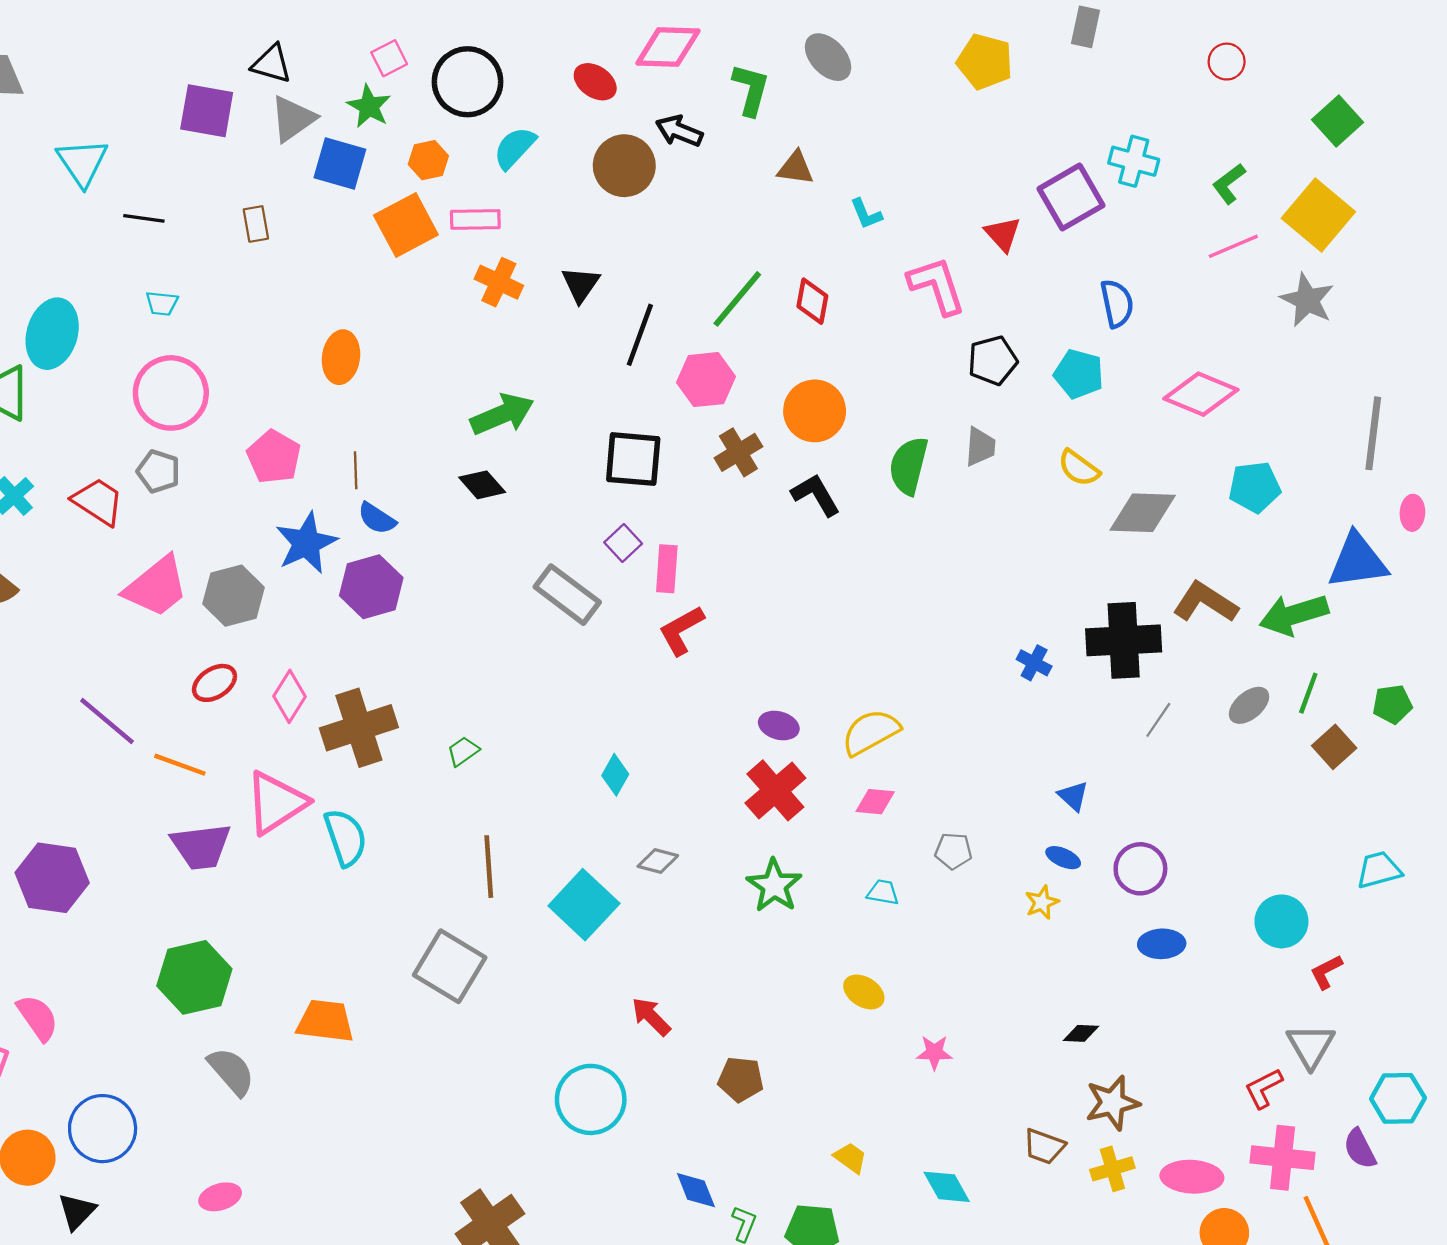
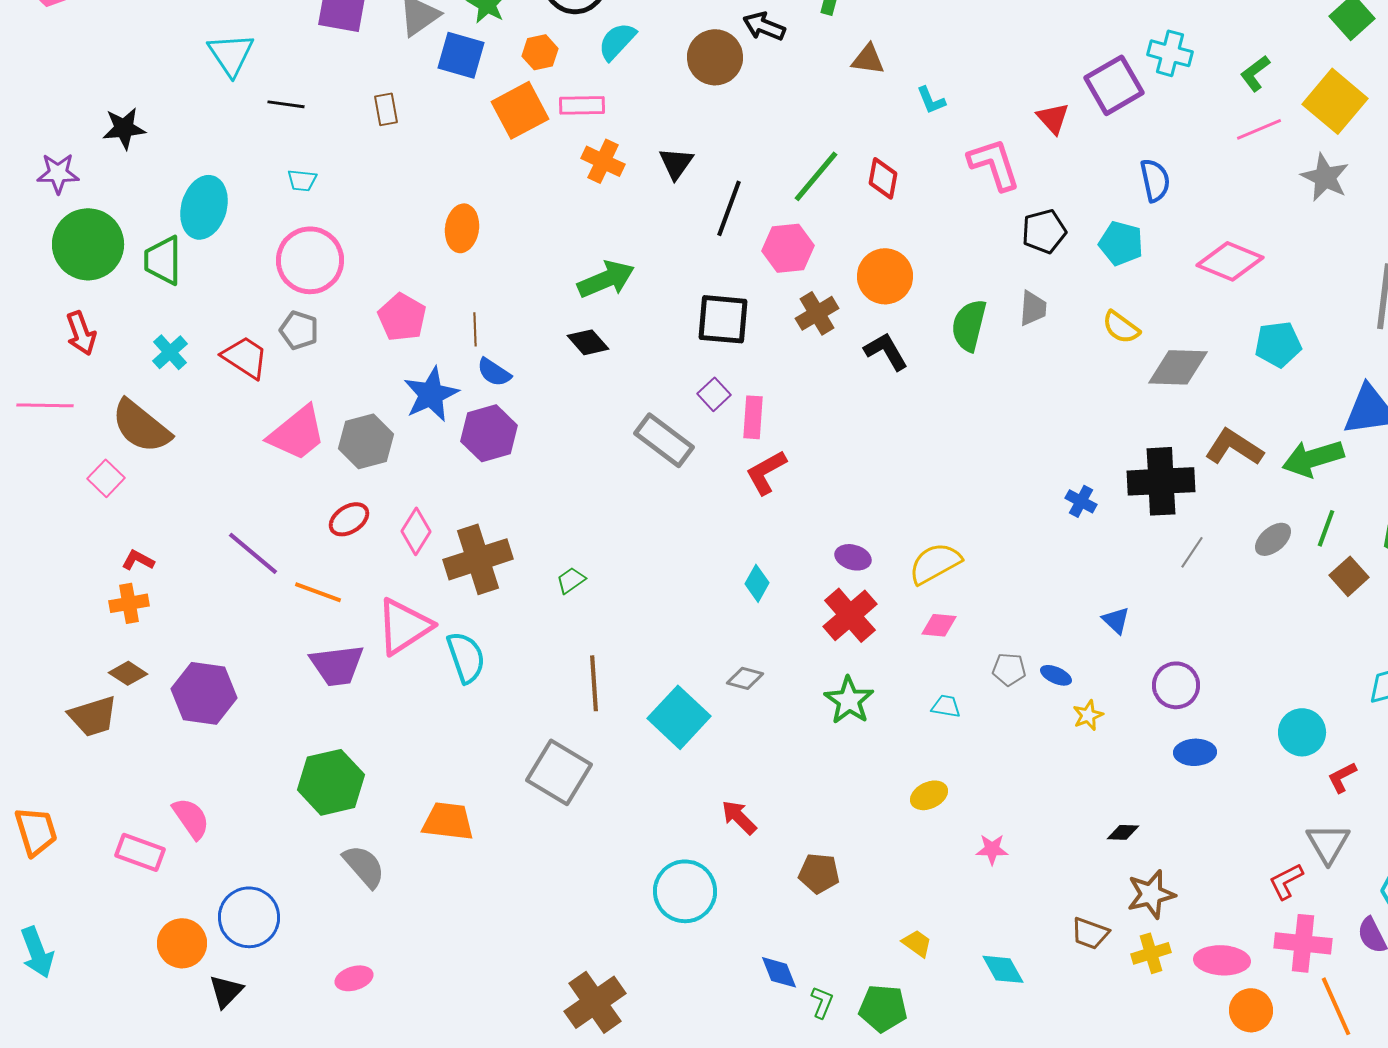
cyan diamond: (615, 775) -> (757, 583), moved
blue ellipse: (1063, 858) -> (1056, 675), moved
yellow ellipse: (864, 992) -> (929, 795), turned -57

